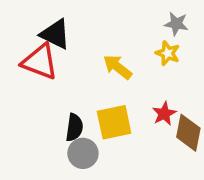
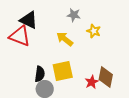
gray star: (176, 24) -> (74, 15), moved
red star: (164, 114) -> (92, 82), moved

